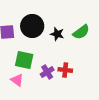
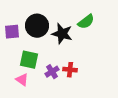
green semicircle: (81, 32) -> (86, 22), moved
black star: (57, 34) -> (62, 34), size x1.5

